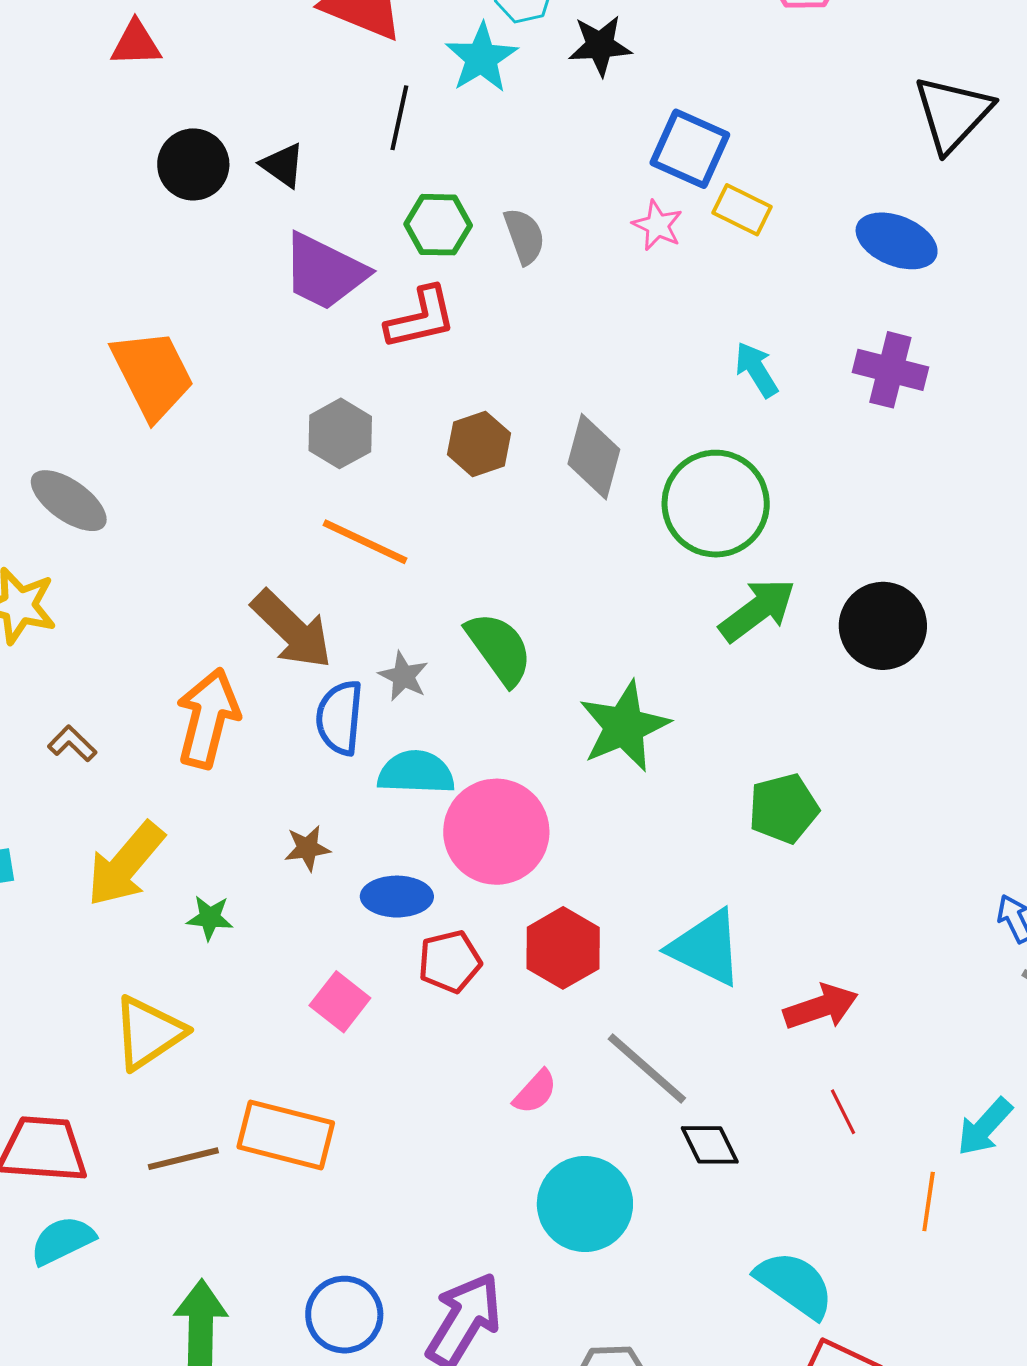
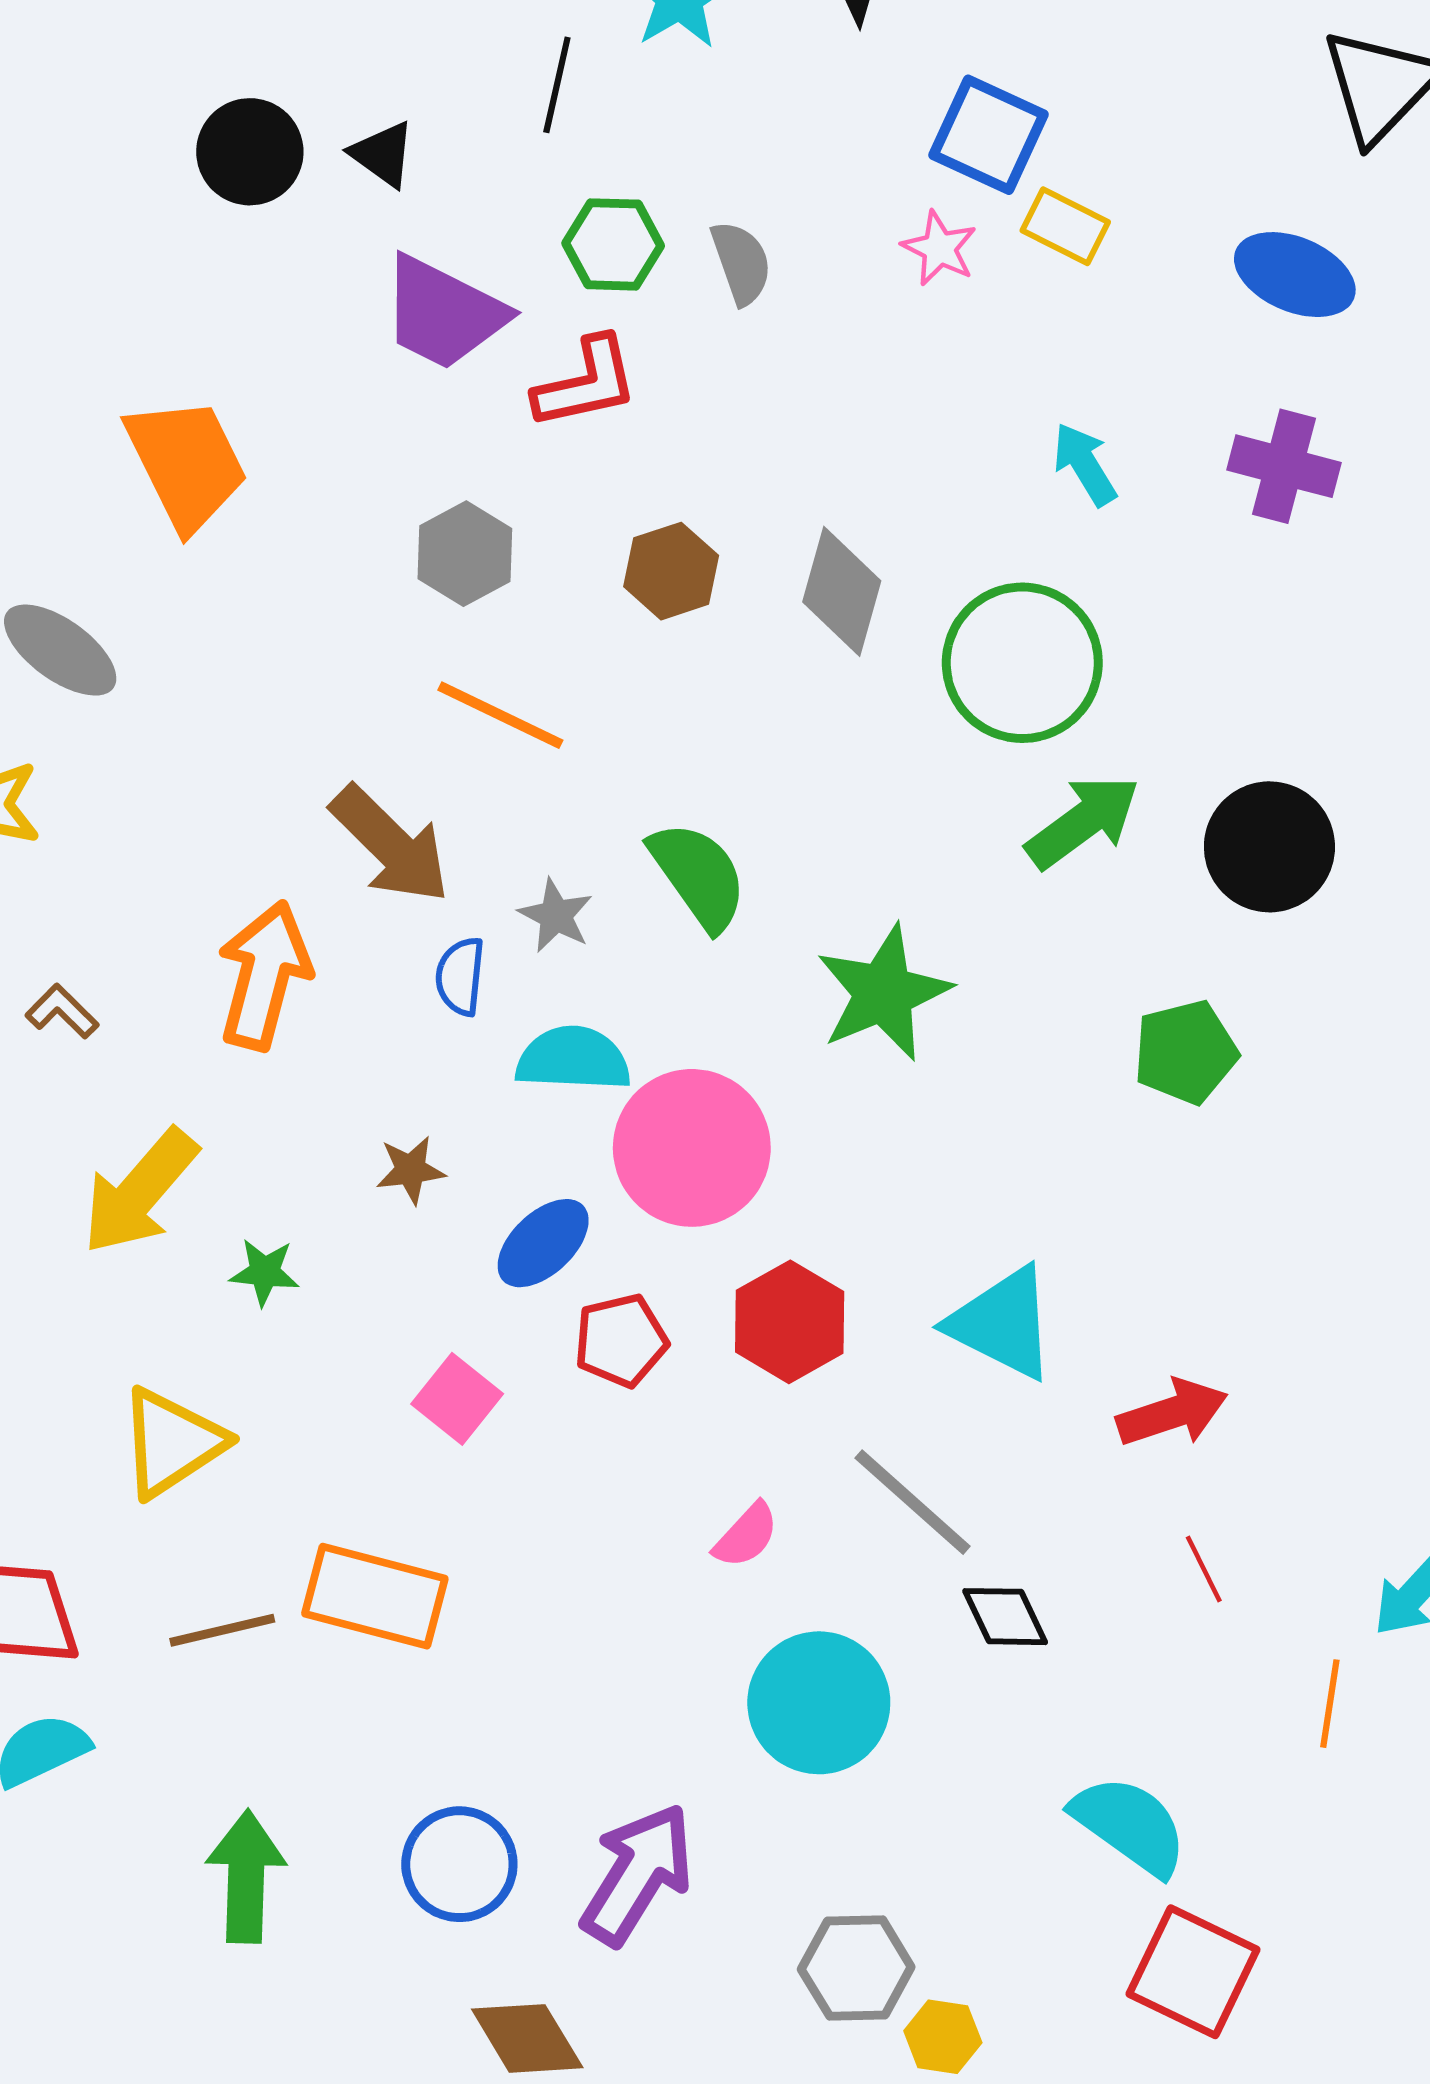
blue semicircle: (340, 718) -> (460, 976), size x0.7
green pentagon: (784, 808) -> (1185, 1052), moved
blue ellipse: (397, 897) -> (543, 1243), turned -44

